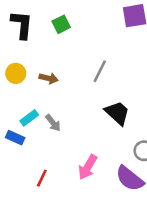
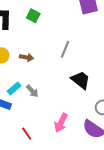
green square: (61, 24) -> (33, 16), turned -32
red line: (42, 178) -> (27, 134), turned -56

